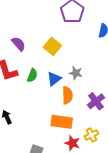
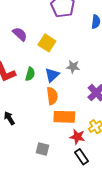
purple semicircle: (19, 44) -> (20, 34), moved
orange semicircle: (67, 95) -> (52, 96), moved

